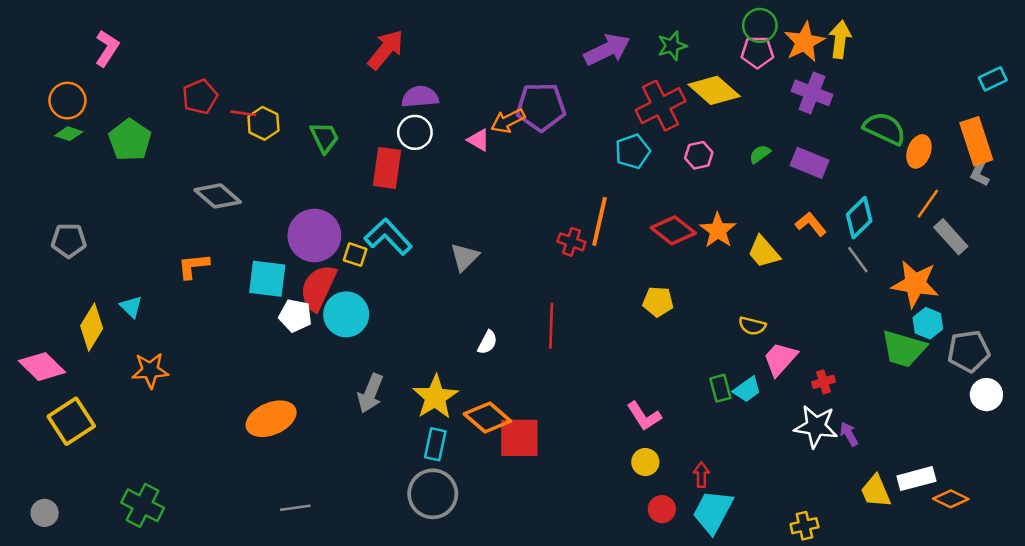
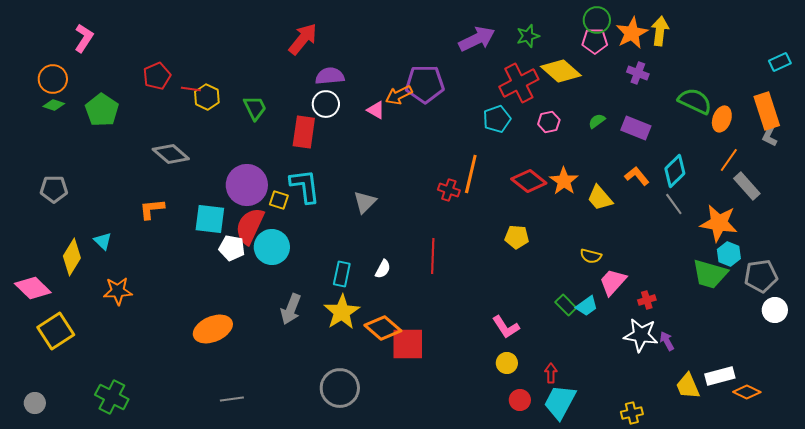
purple cross: (812, 93) -> (638, 73), size x0.7
cyan L-shape: (388, 237) -> (305, 186), turned 36
green rectangle: (720, 388) -> (566, 305), turned -30
cyan rectangle: (435, 444) -> (342, 274), moved

